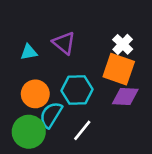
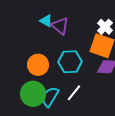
cyan triangle: (29, 52) -> (46, 21), moved, turned 40
cyan semicircle: (51, 115) -> (50, 97), moved

